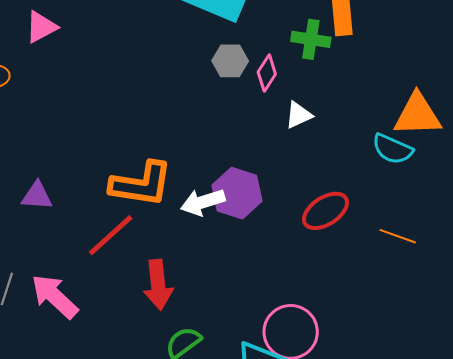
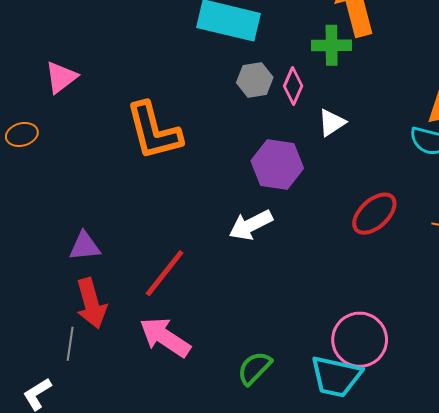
orange L-shape: (141, 184) -> (154, 131), moved, turned 76
purple hexagon: (237, 193) -> (277, 165), moved
red arrow: (158, 285) -> (91, 303), moved
pink arrow: (55, 296) -> (165, 337), moved

